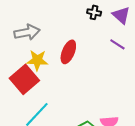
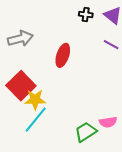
yellow star: (37, 60) -> (35, 100), moved

